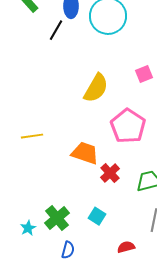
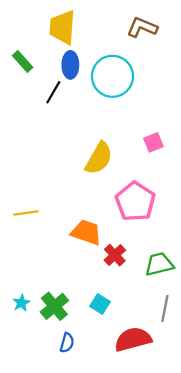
cyan star: (28, 228) -> (21, 303), moved
red semicircle: (126, 247) -> (133, 339), size x1.8

